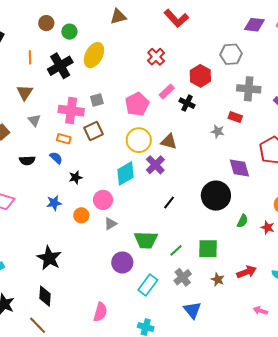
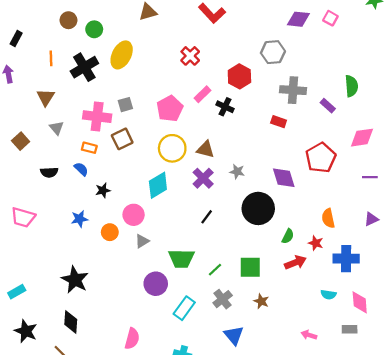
gray star: (218, 131) -> (237, 172), moved
purple cross: (155, 165) -> (203, 178), moved
red arrow: (247, 272) -> (295, 262), moved

